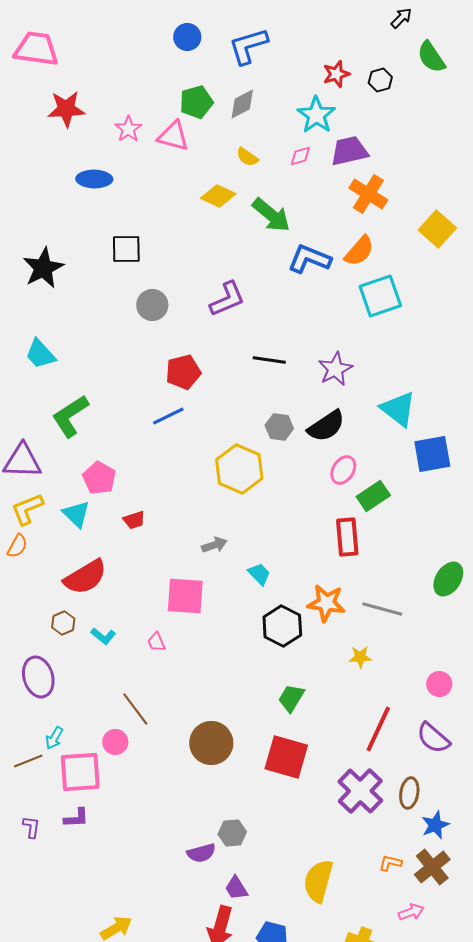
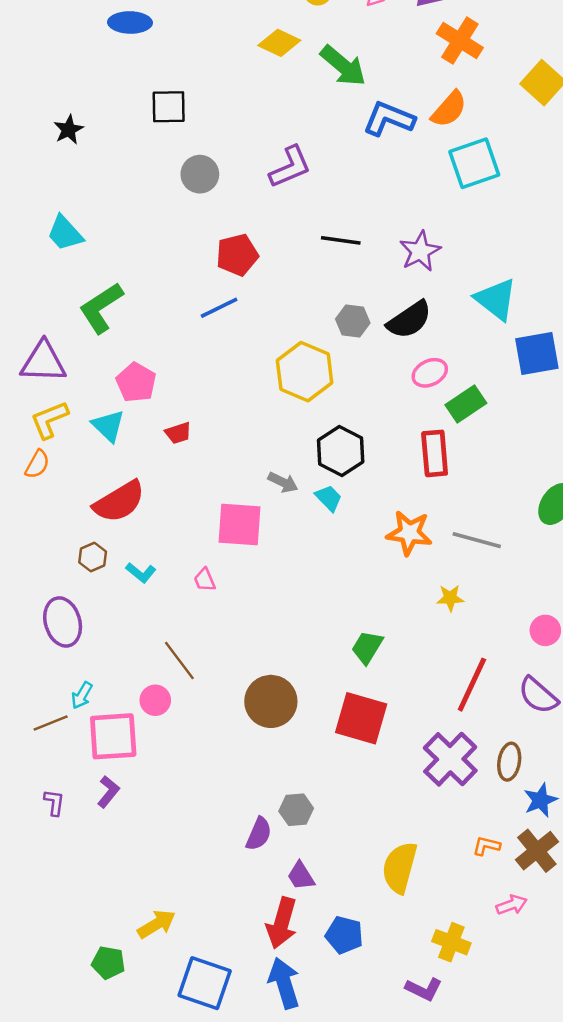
black star: (43, 268) -> (69, 130), size x0.6
pink ellipse: (343, 470) -> (430, 373), turned 32
gray arrow: (214, 545) -> (283, 482), moved, turned 45
black hexagon: (282, 626) -> (341, 451), moved
purple L-shape: (76, 818) -> (108, 792), turned -48
purple semicircle: (201, 853) -> (259, 834), turned -52

